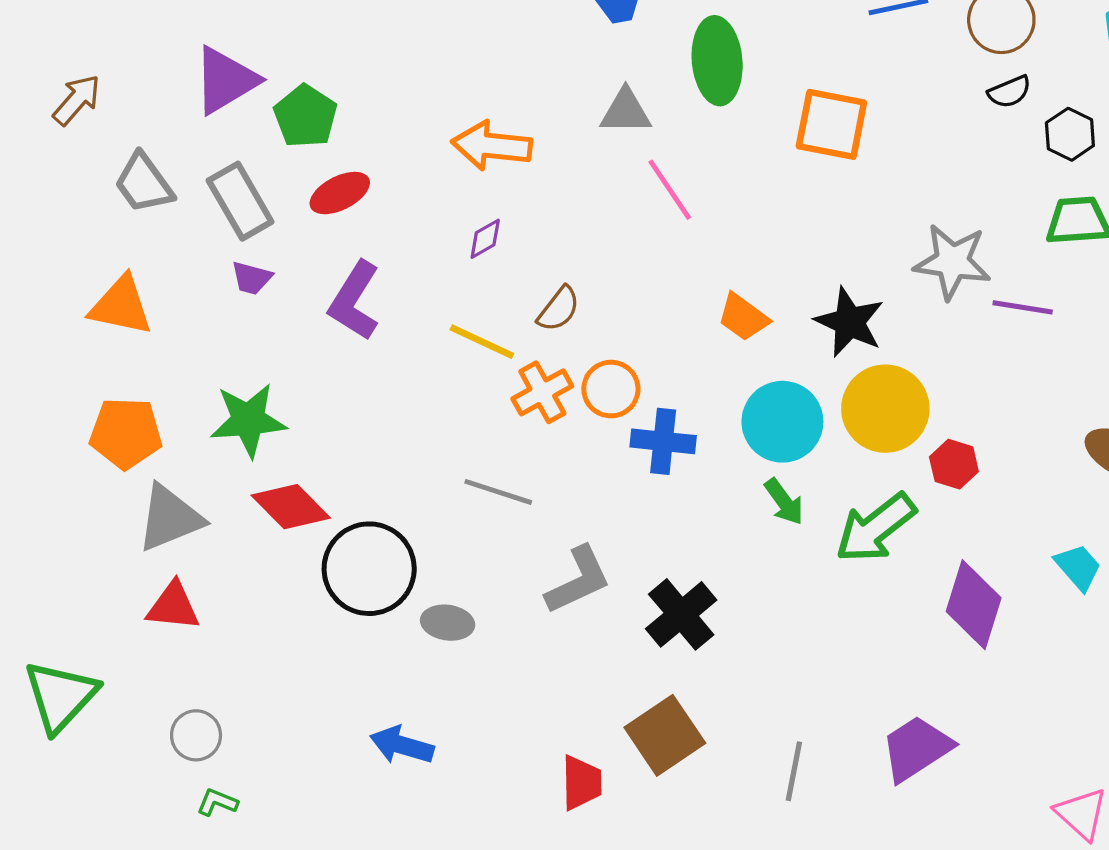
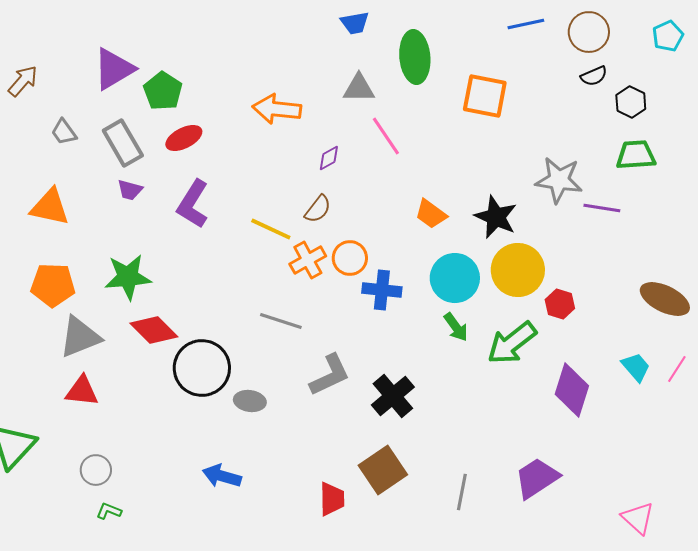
gray trapezoid: (144, 183) -> (64, 132), size x0.7
purple diamond: (485, 239) -> (329, 158), moved

